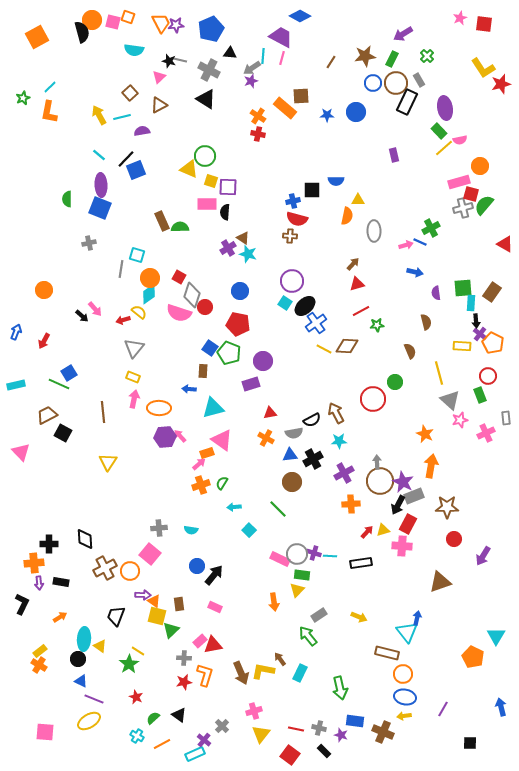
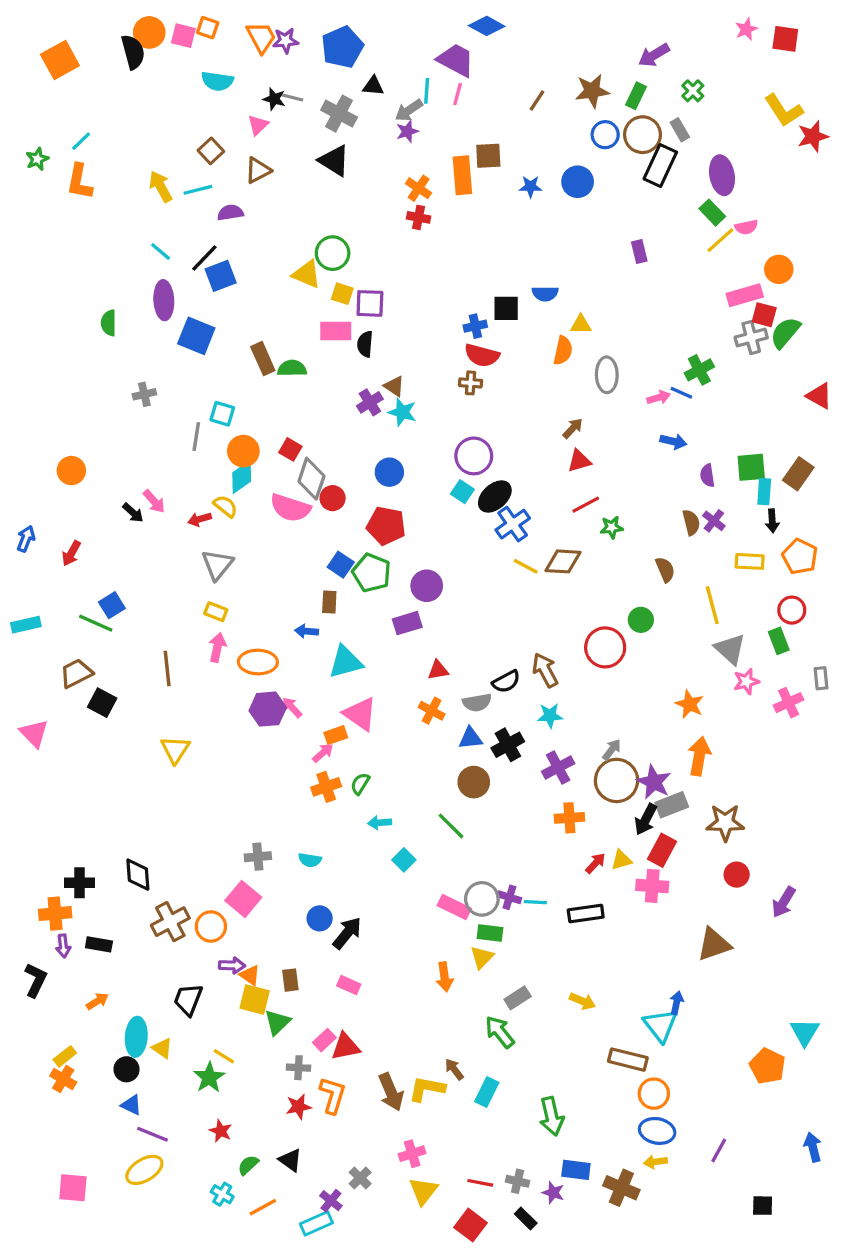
orange rectangle: (285, 108) -> (462, 175), turned 45
blue square: (100, 208) -> (196, 336), moved
purple cross: (480, 334) -> (714, 521), moved
gray arrow: (377, 462) -> (612, 750), turned 40

